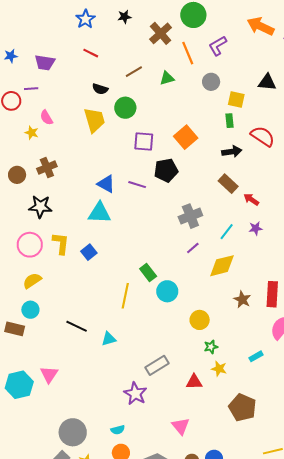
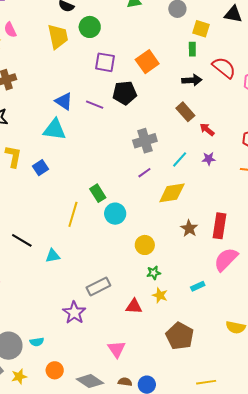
cyan semicircle: (118, 430) -> (37, 342), moved

